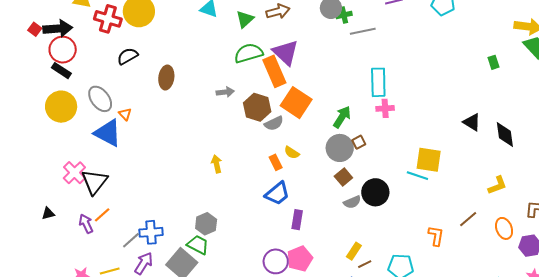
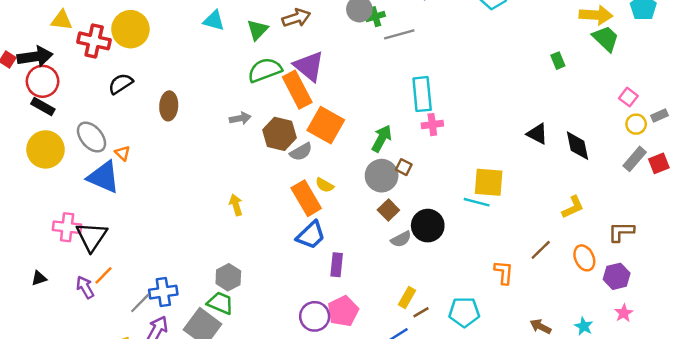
brown square: (359, 142) -> (404, 167), turned -32
orange rectangle: (276, 162) -> (306, 198), size x1.8
pink cross: (74, 173) -> (67, 227), turned -35

